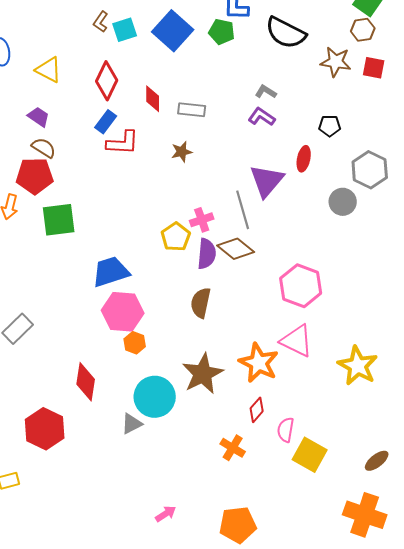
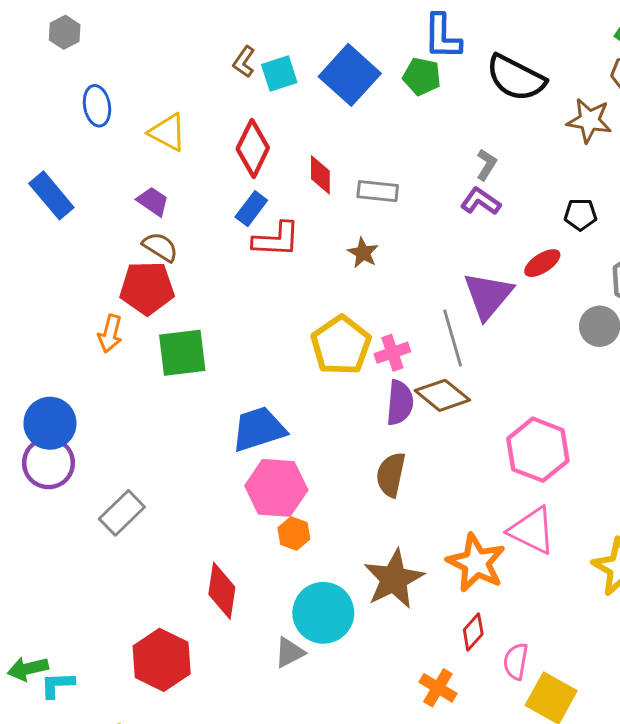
gray L-shape: (266, 92) -> (486, 165), turned 90
brown star: (182, 152) -> (363, 253), turned -30
red ellipse: (304, 159) -> (542, 263), turned 45
yellow pentagon: (176, 237) -> (341, 345), moved, size x1.4

